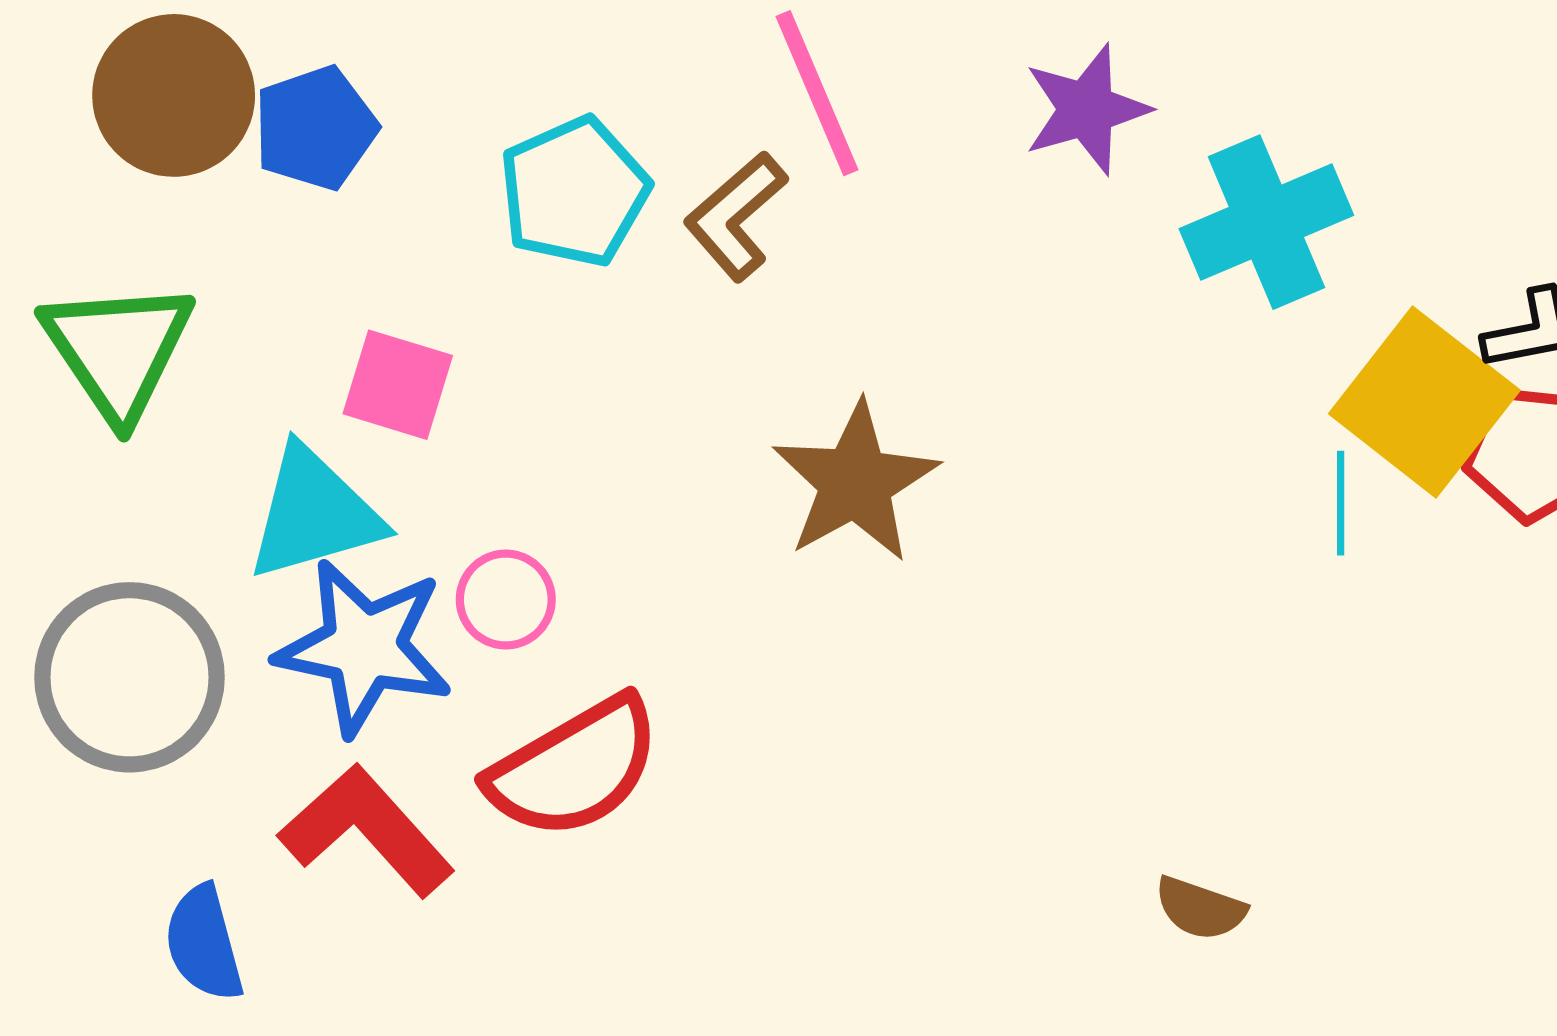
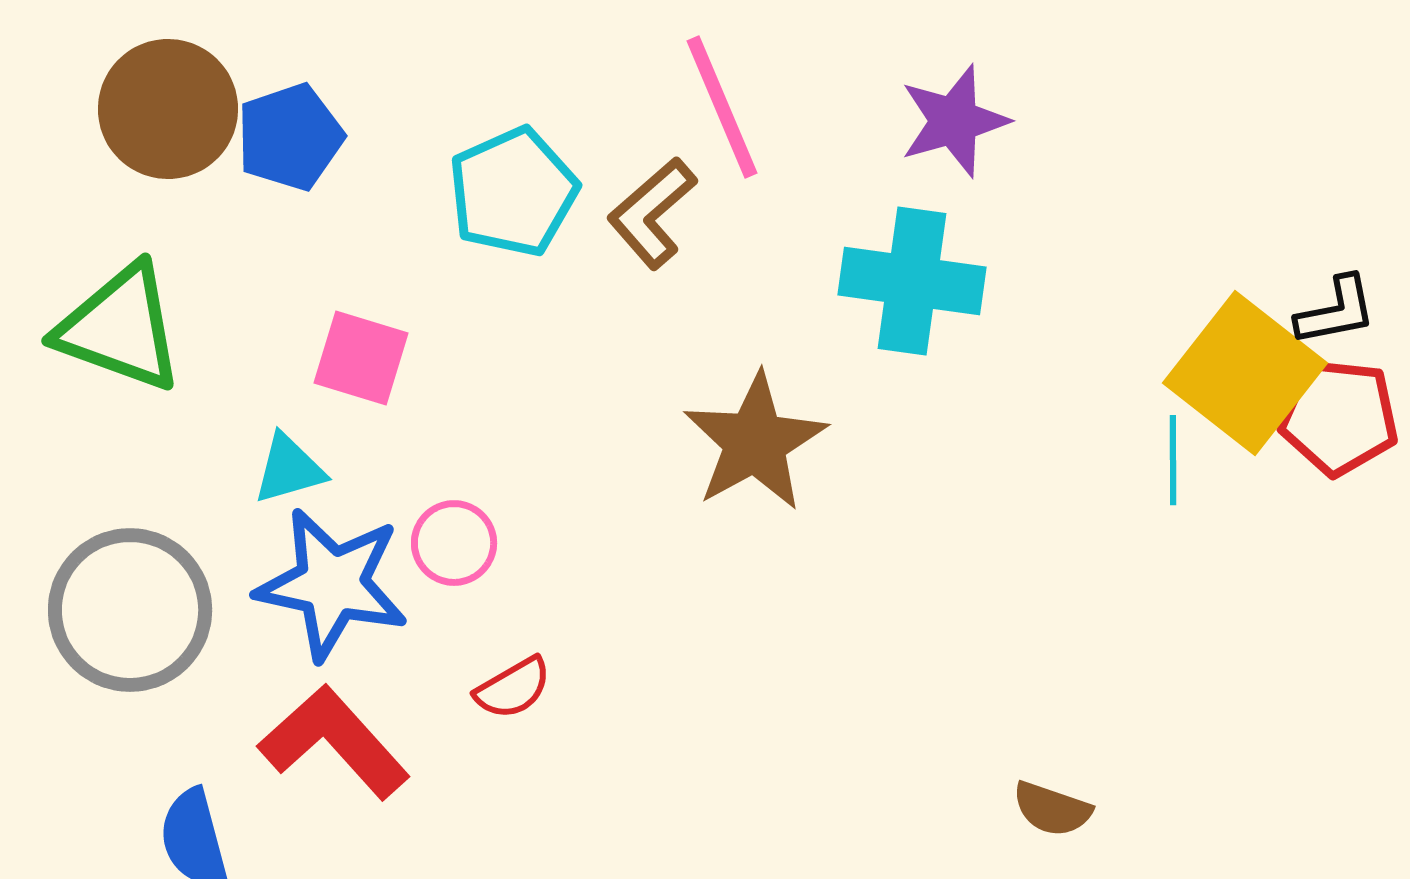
cyan cross: (1266, 222) -> (912, 281), moved, turned 31
green triangle: (118, 350) -> (120, 328), turned -36
cyan triangle: (314, 514) -> (289, 469), size x0.6
red semicircle: (574, 768) -> (513, 688), size x0.5

